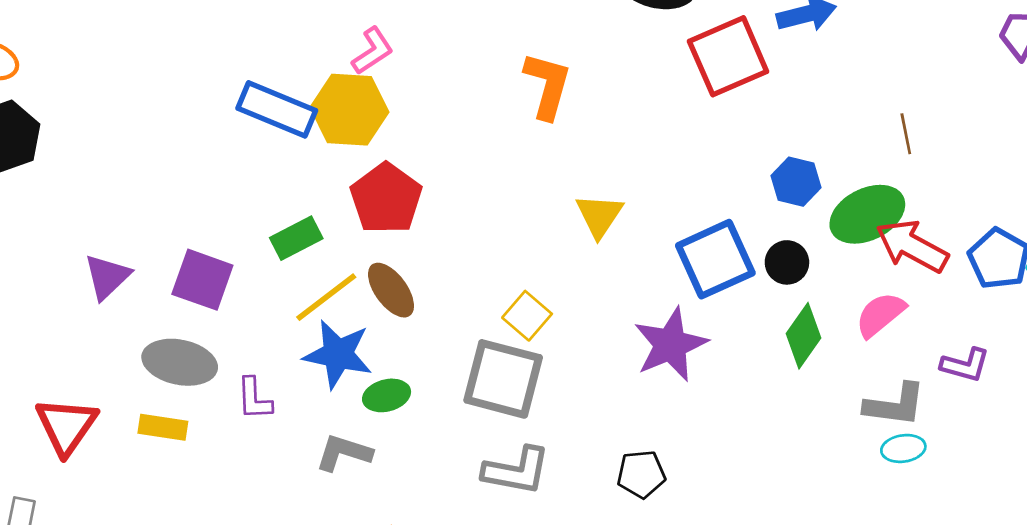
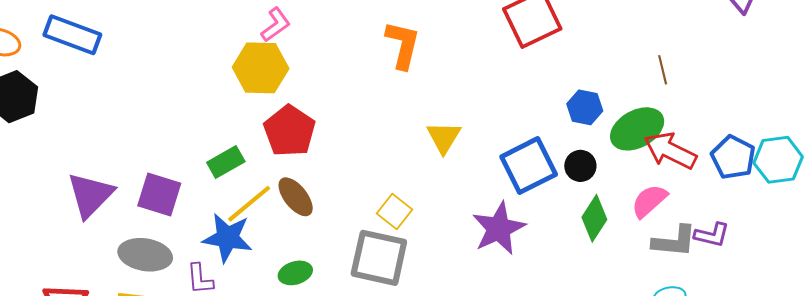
blue rectangle: (277, 109) -> (72, 35), moved
purple triangle: (107, 277) -> (90, 195), size x1.4
blue star: (338, 354) -> (227, 238), moved
gray L-shape: (895, 405) -> (674, 241), moved

